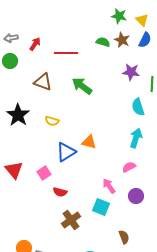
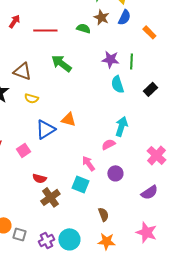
green semicircle: (103, 42) -> (83, 28), moved
purple star: (131, 72) -> (110, 59), moved
brown triangle: (43, 82) -> (22, 71), moved
cyan arrow: (136, 138) -> (121, 126), moved
red semicircle: (60, 192) -> (39, 178), moved

